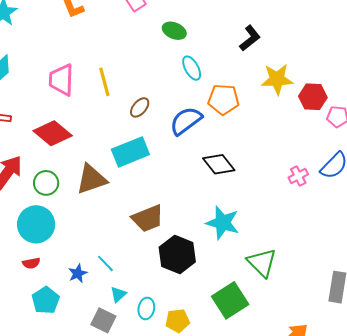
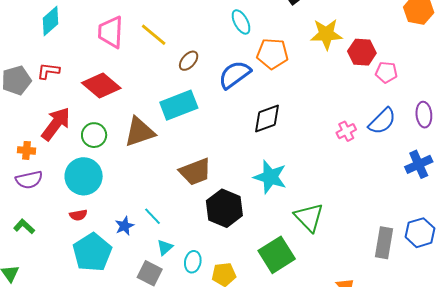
yellow line: (104, 82) -> (154, 35), turned -36
black diamond: (219, 164) -> (267, 118), turned -72
cyan pentagon: (46, 300) -> (92, 252), size x1.4

